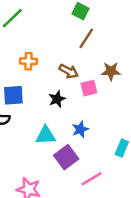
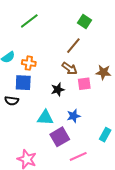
brown line: (86, 38) -> (73, 46), moved
orange cross: (29, 61) -> (29, 63), moved

